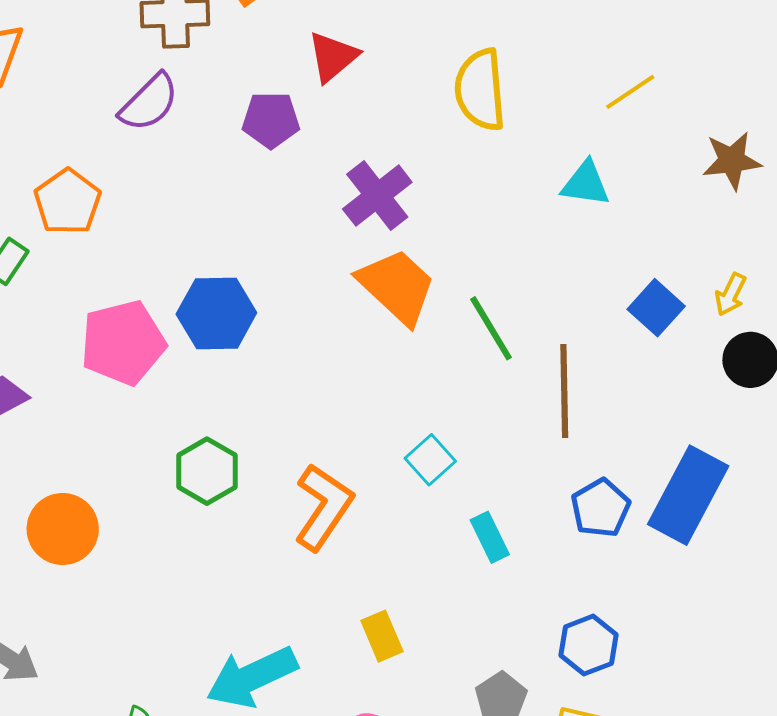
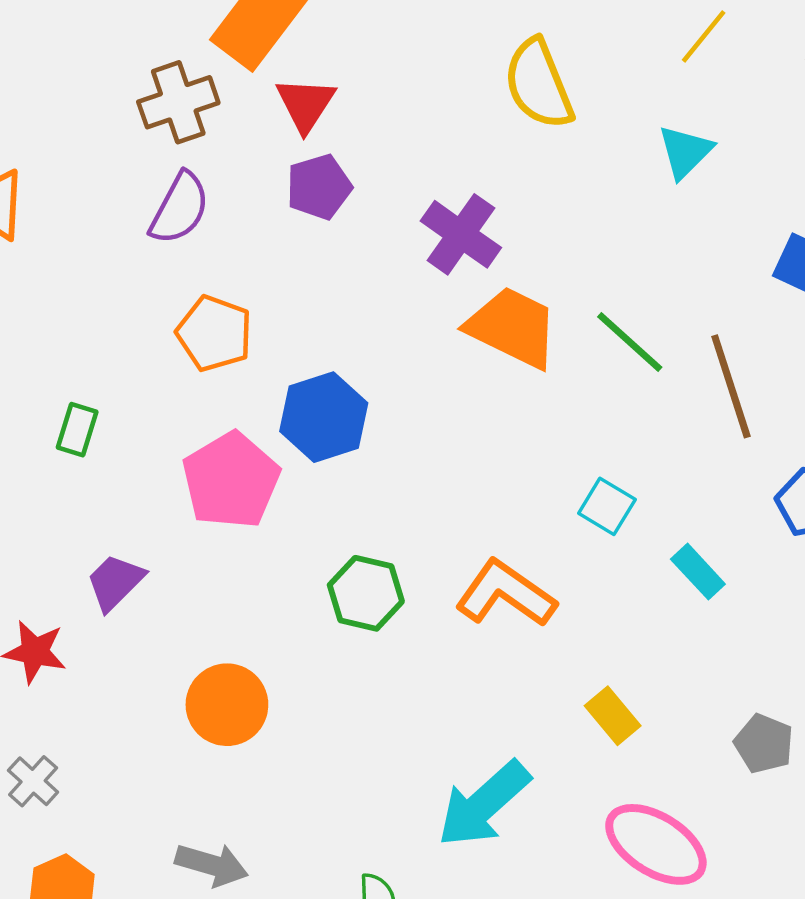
red triangle: (333, 57) -> (306, 104), moved
cyan triangle: (586, 184) -> (685, 152), turned -36
orange pentagon: (68, 202) -> (214, 333), moved
orange L-shape: (323, 507) -> (506, 594), turned -72

